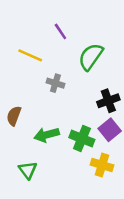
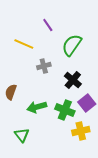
gray cross: (55, 83) -> (44, 66), turned -32
black cross: (108, 101) -> (73, 80), moved, turned -30
yellow cross: (102, 165) -> (81, 131), turned -30

